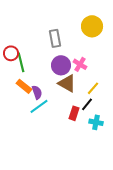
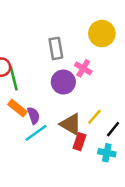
pink cross: (80, 64) -> (83, 68), moved
brown triangle: (67, 83) -> (71, 124), moved
yellow line: (93, 88) -> (94, 117), moved
black line: (87, 104) -> (113, 129), moved

